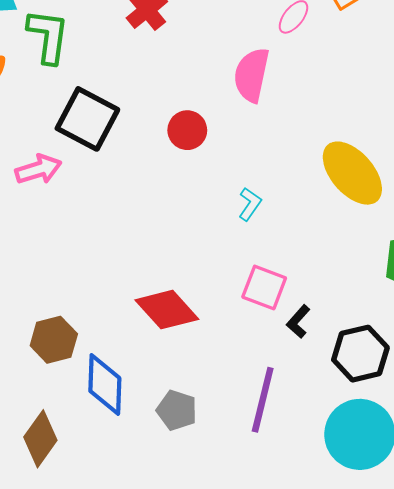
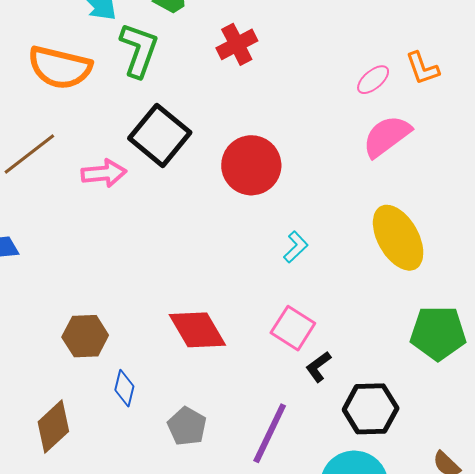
pink semicircle: (252, 75) -> (387, 136), moved, turned 30
red circle: (187, 130) -> (251, 165), size x1.6
blue diamond: (105, 384) -> (124, 388), size x0.6

